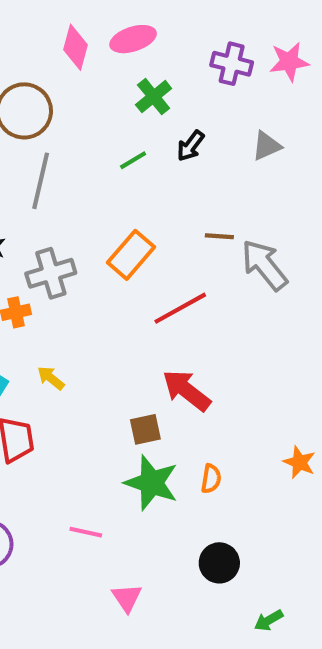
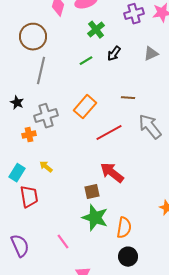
purple cross: (232, 64) -> (134, 14), turned -30
gray arrow: (265, 265) -> (150, 127), moved
orange semicircle: (211, 479) -> (124, 228), moved, size x1.5
pink line: (86, 532) -> (63, 242), turned 42

